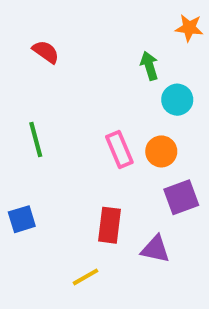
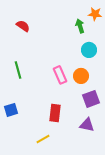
green arrow: (149, 66) -> (80, 26), moved
purple triangle: (155, 249) -> (87, 125), moved

